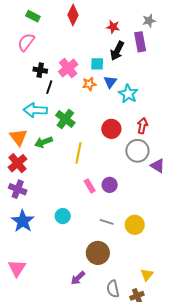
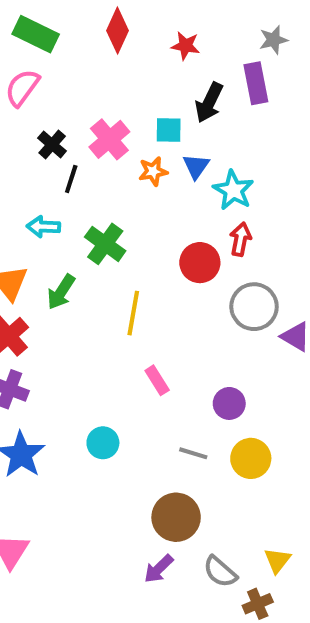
green rectangle: (33, 16) -> (36, 34), size x1.5
red star: (113, 27) -> (185, 46), moved
black cross: (40, 70) -> (52, 145), turned 32
cyan arrow: (35, 110) -> (43, 227), size x0.7
red arrow: (142, 126) -> (240, 239), moved
green arrow: (43, 142) -> (61, 292), turned -36
purple circle: (110, 185) -> (229, 403), moved
purple arrow: (78, 278) -> (159, 569), moved
gray semicircle: (113, 289) -> (220, 572), moved, turned -36

